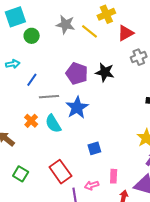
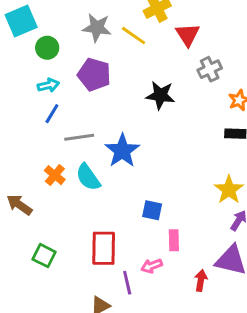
red triangle: (126, 33) -> (188, 35), turned -30
cyan arrow: (13, 64) -> (48, 85), moved
purple pentagon: (77, 73) -> (94, 74), moved
blue square: (94, 148) -> (152, 210), turned 32
red rectangle: (60, 172) -> (104, 248), turned 40
pink rectangle: (114, 176) -> (174, 240), moved

